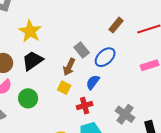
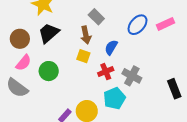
blue ellipse: (105, 57) -> (138, 25), moved
brown arrow: (69, 67) -> (86, 35), turned -30
gray cross: (125, 114) -> (132, 76), moved

